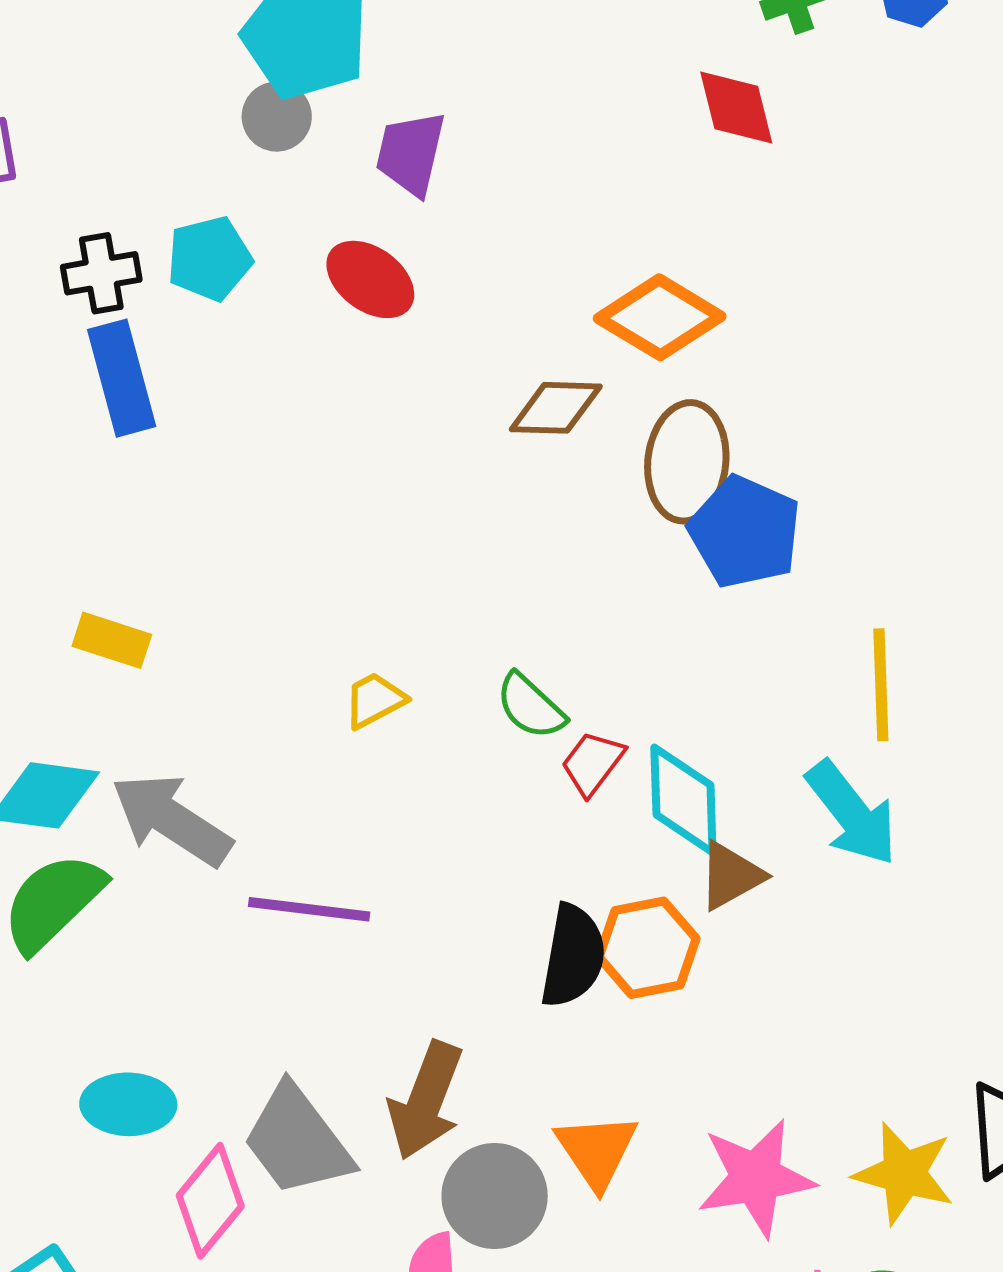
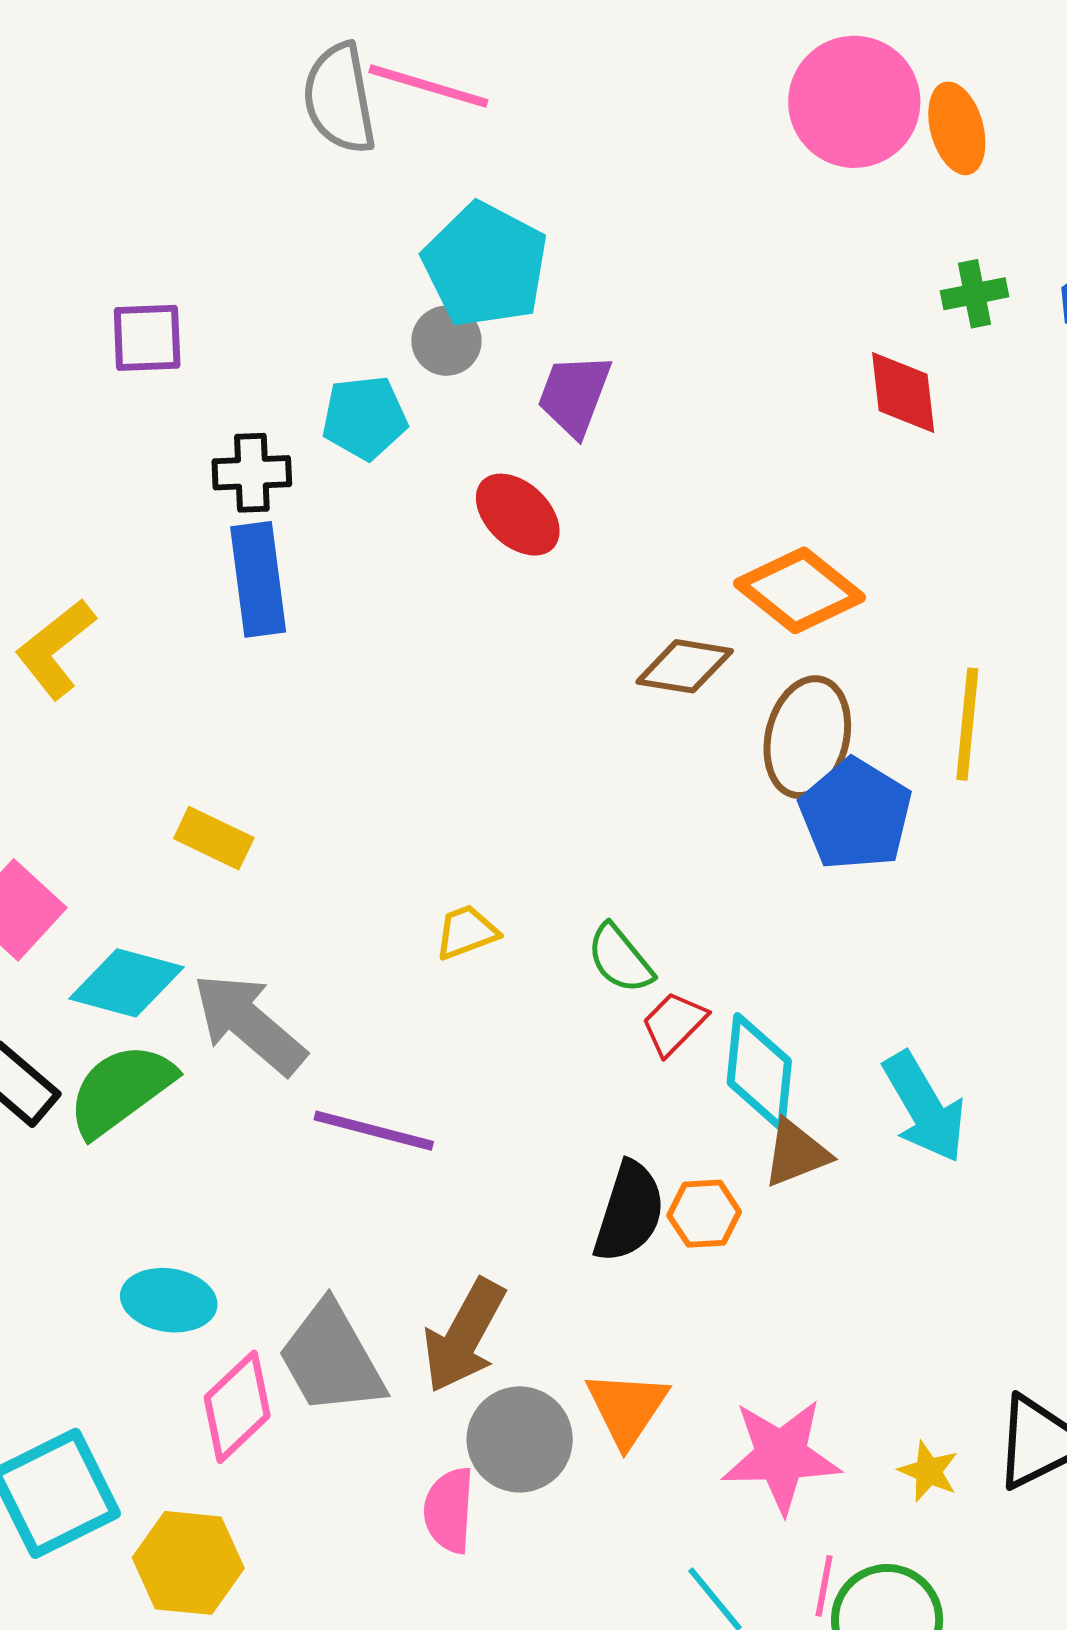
cyan pentagon: (209, 259) -> (364, 418), moved
yellow line: (881, 685) -> (967, 724), moved
orange hexagon: (648, 948) -> (704, 1214), size x0.7
yellow star: (904, 1173) -> (928, 1471), size x0.6

